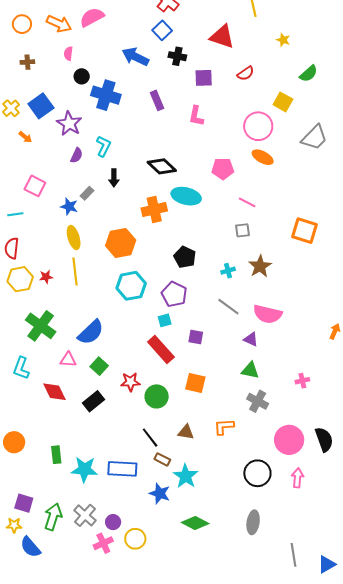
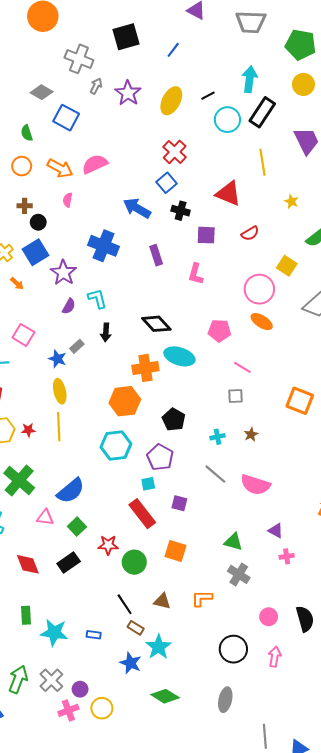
black circle: (82, 76) -> (38, 222), moved
cyan L-shape: (103, 146) -> (97, 299), turned -45
orange hexagon: (121, 243) -> (125, 401), moved
brown star: (260, 266) -> (251, 434), size x0.6
purple triangle: (251, 339) -> (276, 531), moved
red diamond: (54, 392) -> (28, 564), moved
pink circle: (289, 440) -> (269, 617), size x0.6
blue rectangle: (122, 469) -> (94, 635), size x0.5

